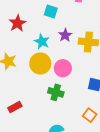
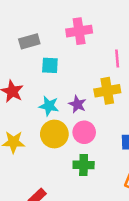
purple star: (65, 35) -> (77, 104), moved

